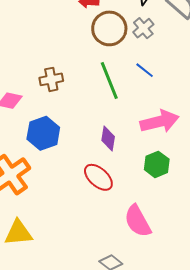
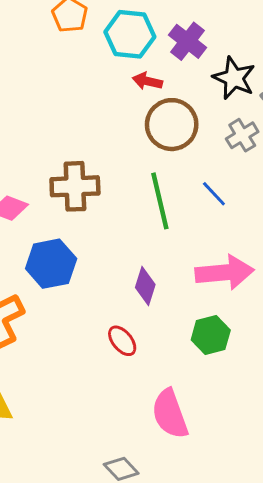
gray cross: (143, 28) -> (242, 135), moved
brown cross: (51, 79) -> (75, 186), size x1.4
red ellipse: (98, 177) -> (122, 341), size x0.7

